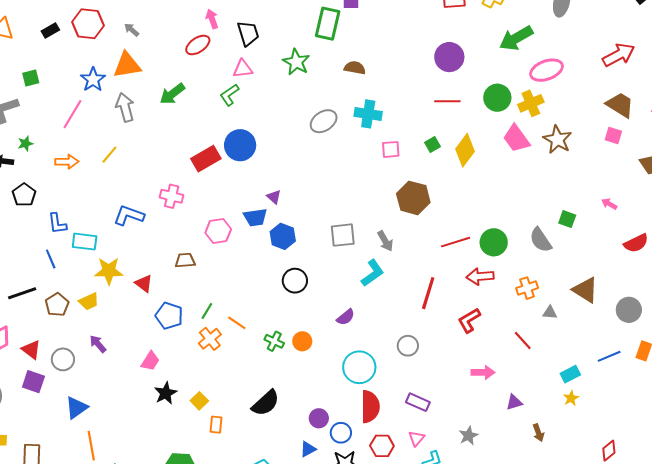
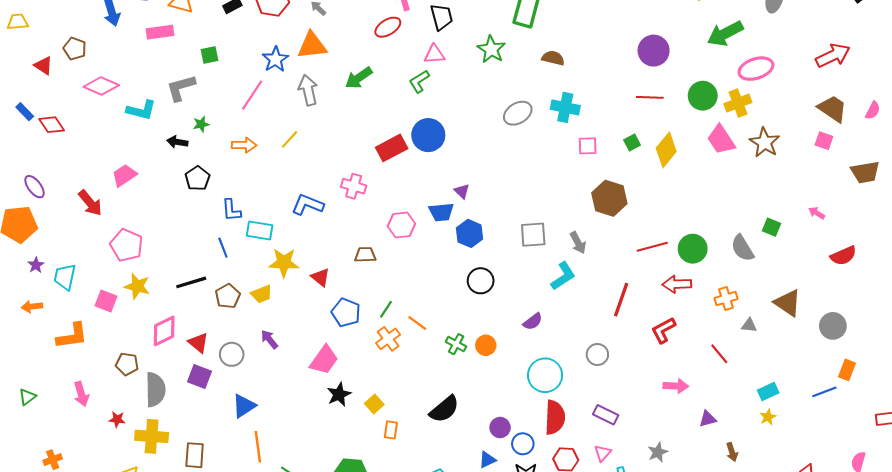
blue line: (609, 356) -> (824, 392), moved
pink trapezoid: (150, 361) -> (324, 360), size x1.4

